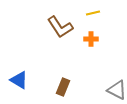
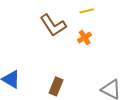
orange cross: (91, 39) -> (85, 37), turned -32

